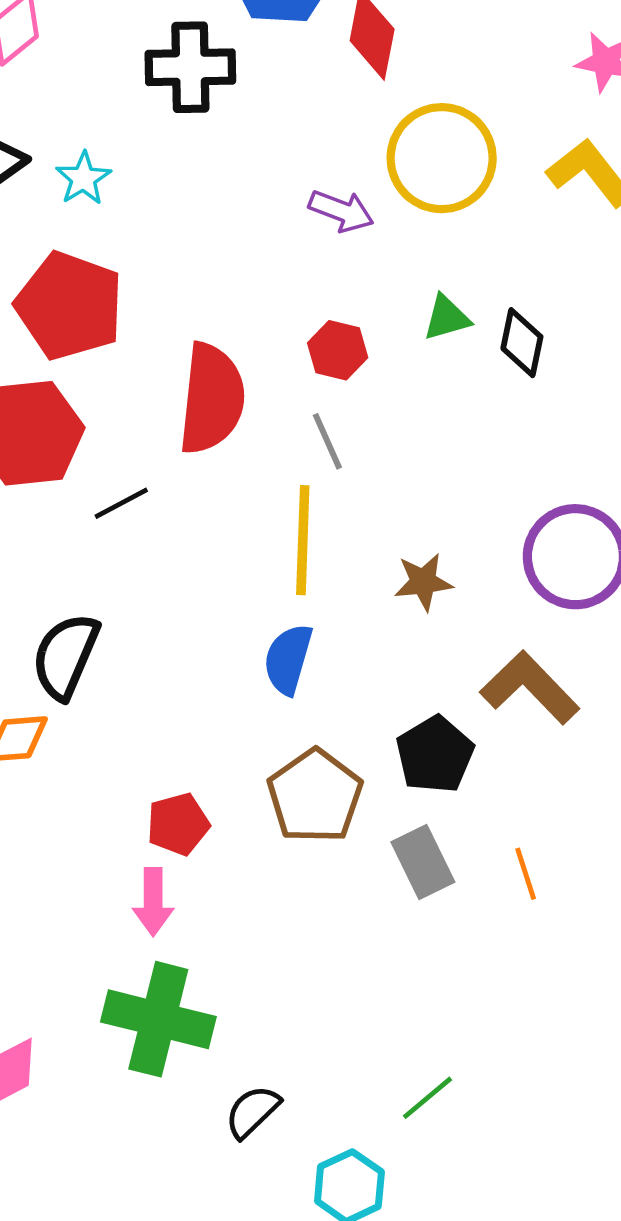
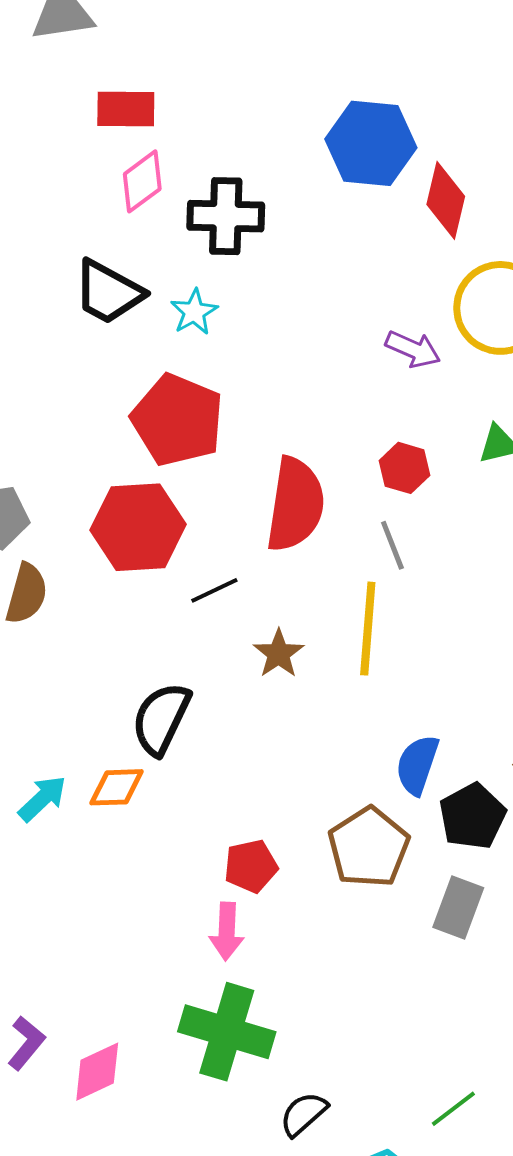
black cross: (190, 67) -> (226, 216), moved
brown star: (423, 582) -> (279, 654), moved, turned -30
blue semicircle: (288, 659) -> (417, 765), moved
gray rectangle: (423, 862) -> (458, 908), turned 44

